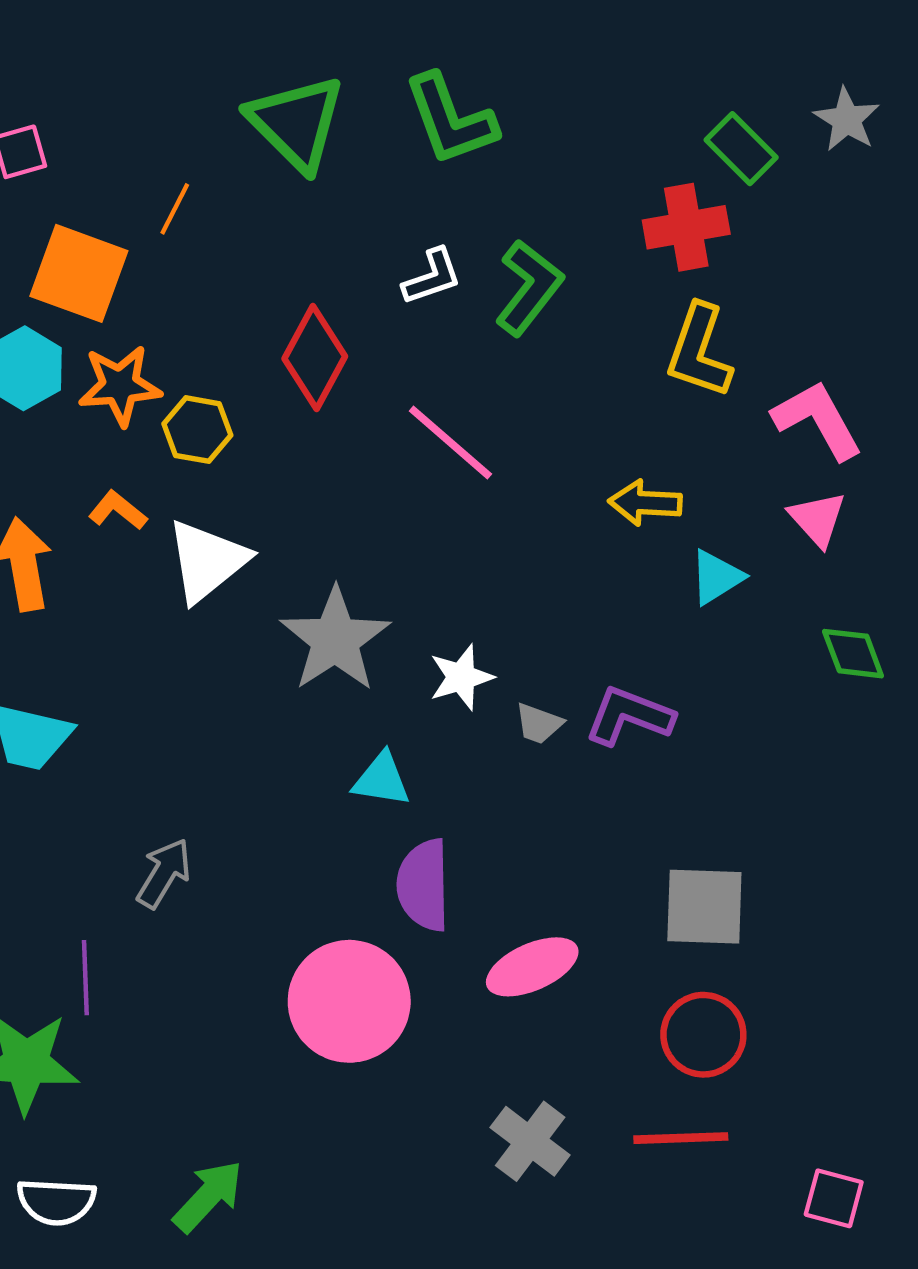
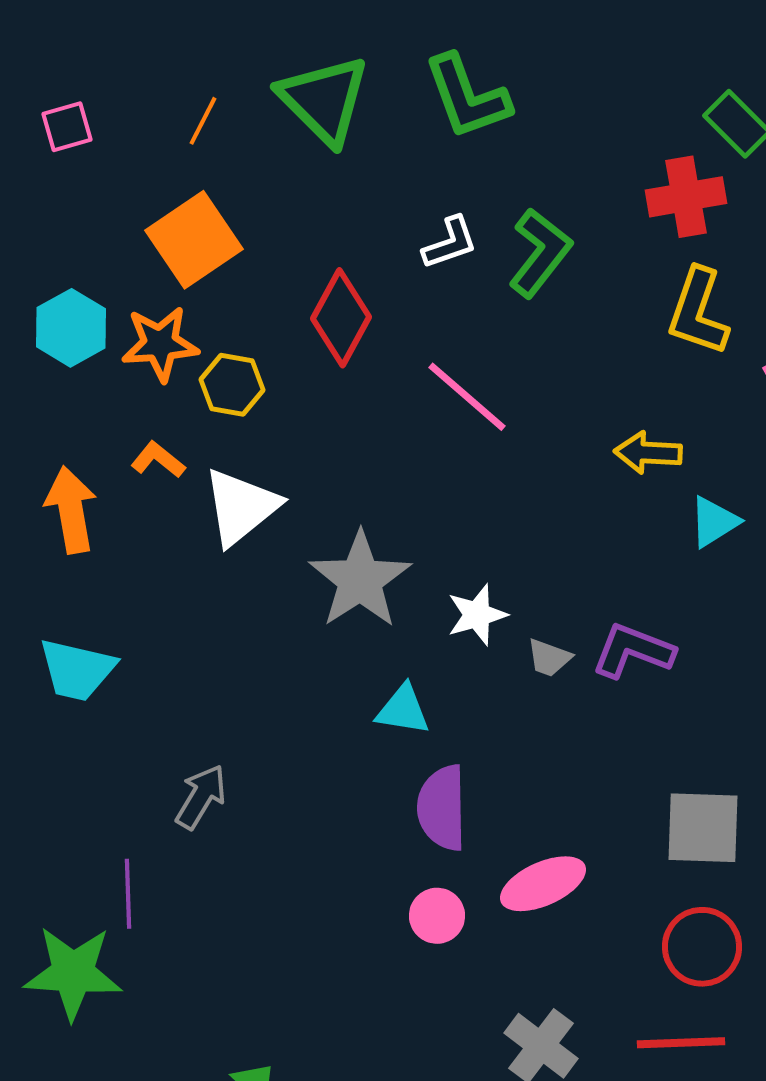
orange line: (175, 209) -> (203, 121), moved
orange square: (79, 273) -> (194, 240), moved, turned 36
pink circle: (349, 1001) -> (437, 916), moved, size x0.5

